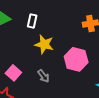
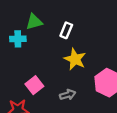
gray arrow: (43, 76) -> (68, 95), turned -80

